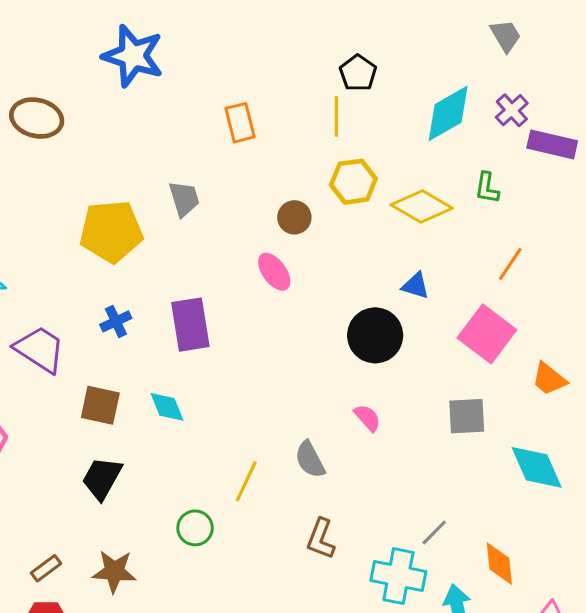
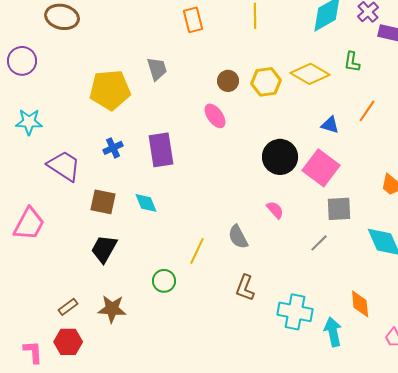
yellow hexagon: (353, 182) -> (266, 82), moved
blue triangle: (416, 286) -> (330, 125), moved
pink square: (487, 334) -> (321, 168), moved
gray line: (434, 533) -> (319, 243), moved

